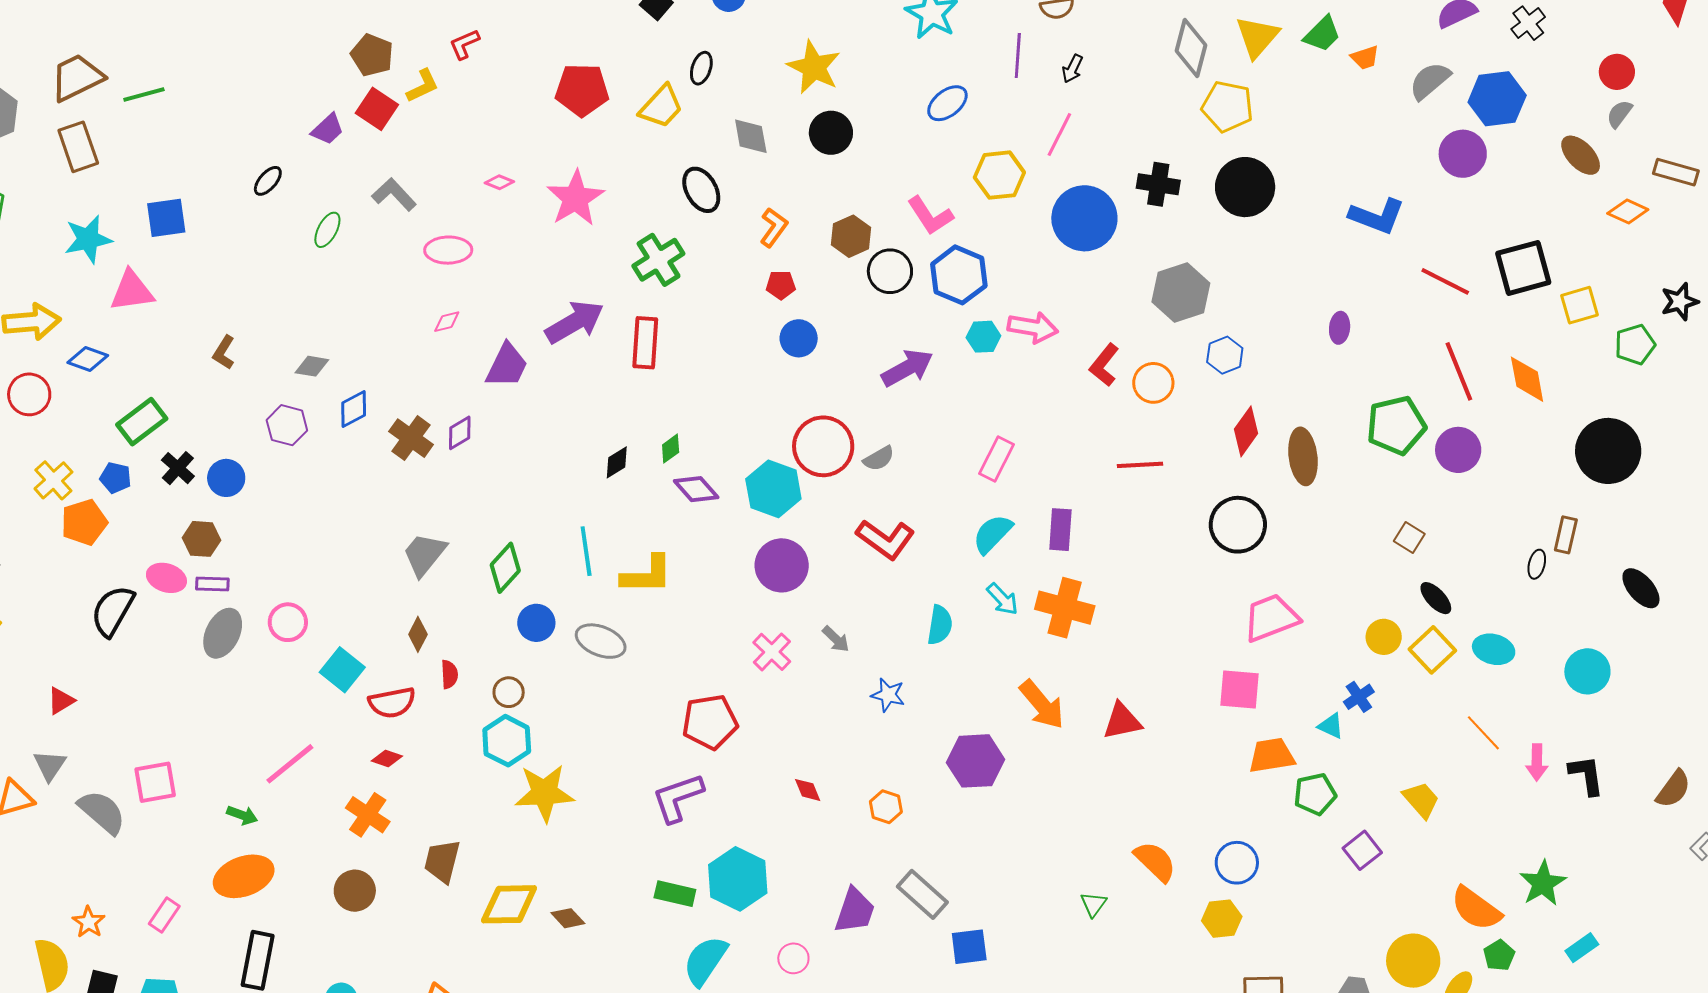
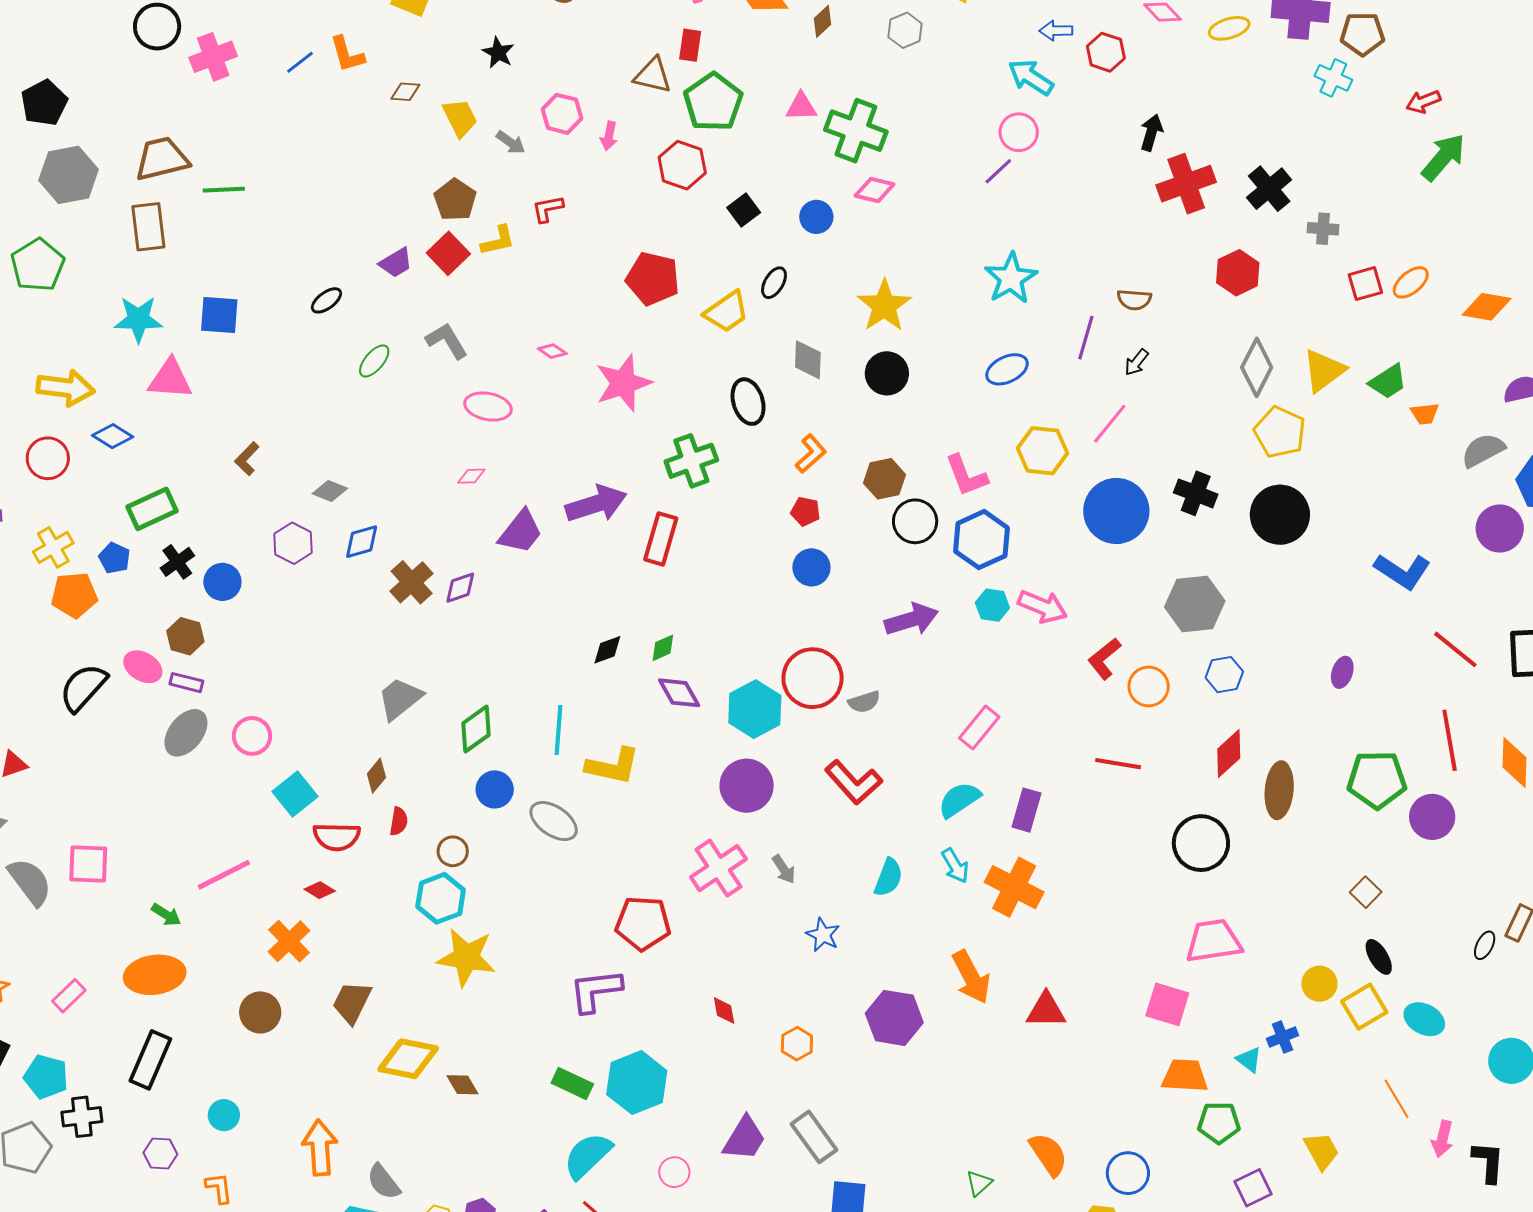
pink cross: (772, 652) -> (718, 868), size x1.4

